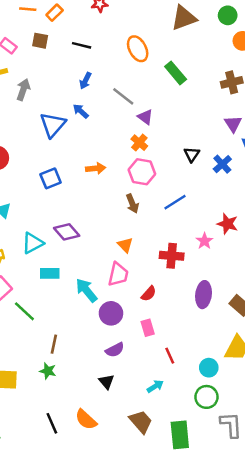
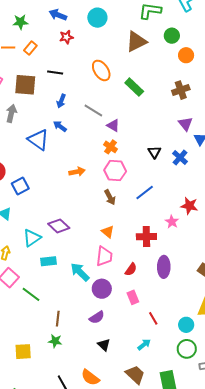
brown square: (40, 41) -> (25, 85), moved, size x1.6
blue triangle: (53, 125) -> (38, 140), turned -30
blue square: (51, 178) -> (20, 186), moved
purple ellipse: (204, 295) -> (164, 267), moved
purple semicircle: (115, 350) -> (97, 317), moved

